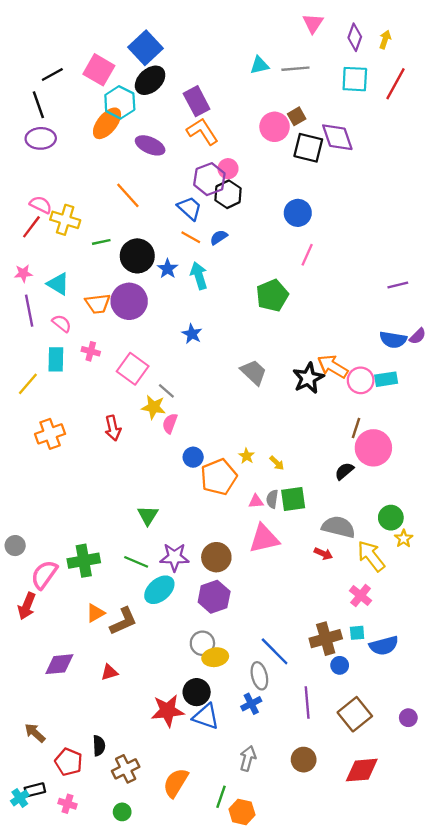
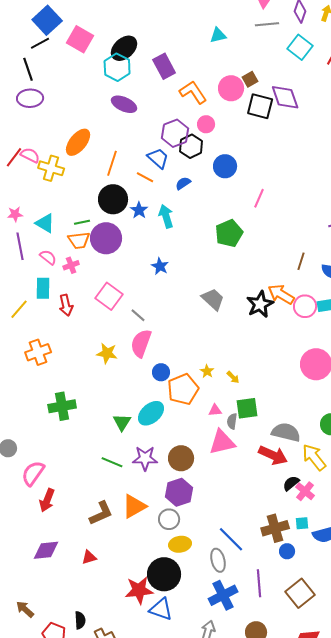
blue square: (145, 48) -> (47, 20), moved
gray line: (295, 69) -> (267, 24), moved
cyan square: (355, 79) -> (300, 47), turned 35
cyan hexagon: (120, 102) -> (117, 67), moved
orange ellipse: (107, 123) -> (78, 142), moved
orange L-shape: (202, 131) -> (193, 92), moved
pink circle: (228, 169) -> (206, 124), moved
orange line: (128, 195) -> (112, 163), moved, turned 60
blue circle: (298, 213) -> (225, 166), moved
red line: (31, 227) -> (14, 157), moved
orange line: (191, 237) -> (145, 177), moved
green line: (101, 242) -> (82, 222), moved
pink cross: (91, 351) -> (71, 265), moved, turned -35
yellow star: (154, 407) -> (107, 353), moved
pink semicircle: (170, 423) -> (141, 343), size x1.6
red arrow: (113, 428) -> (66, 305), moved
brown line: (356, 428) -> (301, 261), moved
black semicircle: (344, 471) -> (291, 483), moved
gray semicircle: (272, 499) -> (232, 421), moved
red arrow: (323, 554) -> (273, 455), size x1.8
green cross: (84, 561) -> (62, 406), moved
cyan ellipse: (159, 590) -> (151, 413), moved
red arrow: (27, 606) -> (47, 500), moved
orange triangle: (95, 613) -> (134, 506), moved, size x1.5
gray circle: (202, 643) -> (169, 519), moved
black circle: (197, 692) -> (164, 574), size x1.4
blue cross: (251, 704) -> (223, 595), moved, size x1.6
blue triangle: (206, 717) -> (161, 609), moved

